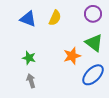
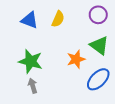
green star: (29, 58) -> (31, 61), size x1.6

